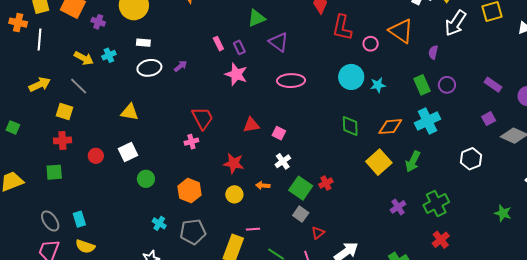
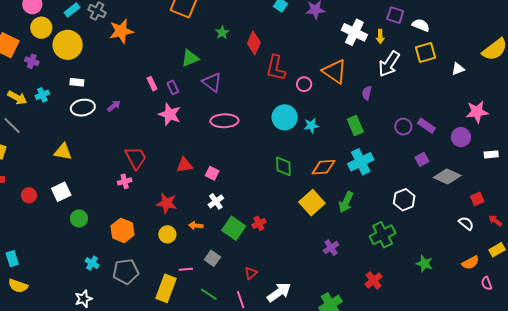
purple circle: (447, 85) -> (403, 127), moved
green cross: (436, 203) -> (383, 235), moved
green star: (503, 213) -> (424, 264), moved
gray square: (301, 214) -> (212, 258), moved

